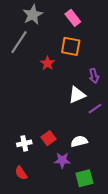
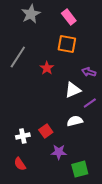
gray line: (19, 42) -> (18, 57), moved
red star: (47, 63) -> (47, 68), moved
purple arrow: (94, 76) -> (89, 72), turned 120
white semicircle: (79, 141) -> (75, 121), moved

